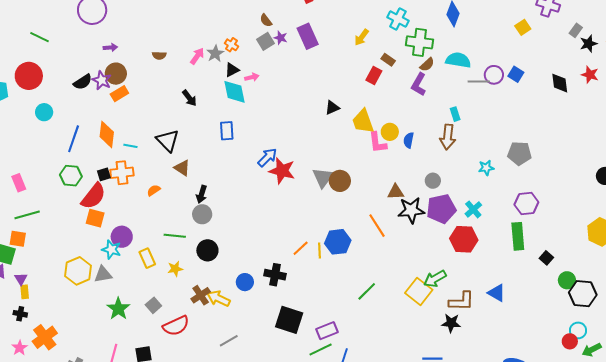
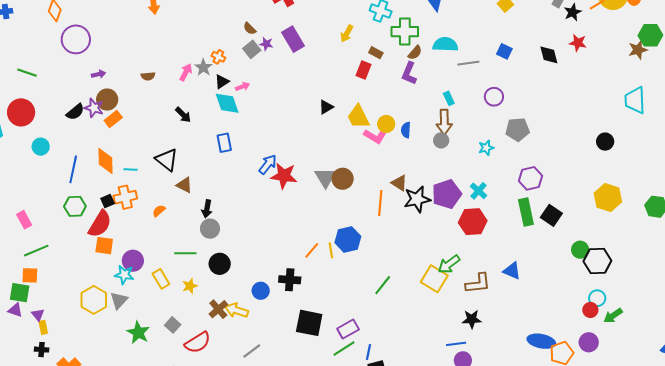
purple circle: (494, 75) -> (494, 97), moved
pink L-shape: (378, 143) -> (375, 136), turned -45
gray circle: (433, 181) -> (441, 140), moved
brown triangle: (396, 192) -> (399, 183), turned 42
orange line: (377, 226) -> (380, 203), moved, turned 45
black square: (546, 258) -> (551, 215), moved, size x1.5
gray triangle: (103, 274) -> (119, 300), turned -30
black star: (451, 323) -> (472, 319), moved

